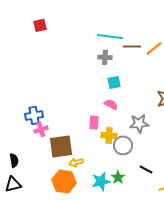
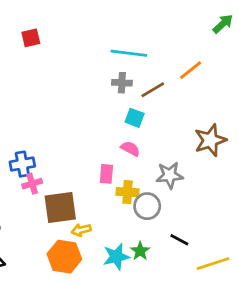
brown line: (132, 46) -> (153, 90), moved, turned -30
cyan square: (114, 82) -> (135, 118), turned 32

